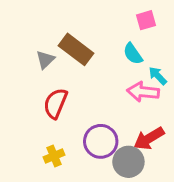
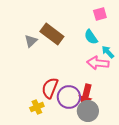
red semicircle: (55, 103) -> (50, 88), moved
red arrow: (149, 138) -> (86, 95), moved, turned -45

